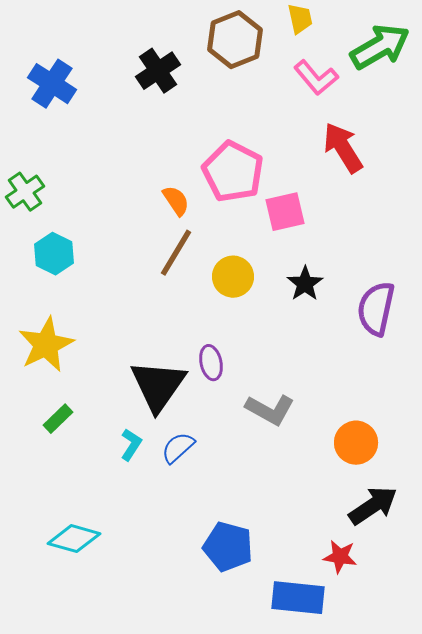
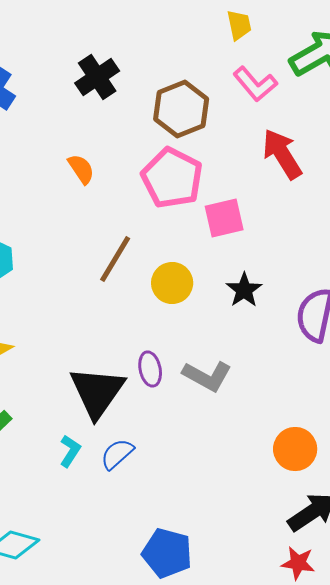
brown hexagon: (235, 40) -> (181, 109), moved
orange semicircle: (176, 201) -> (81, 169), moved
gray L-shape: (270, 410) -> (207, 376), moved
red star: (340, 557) -> (298, 563), moved

